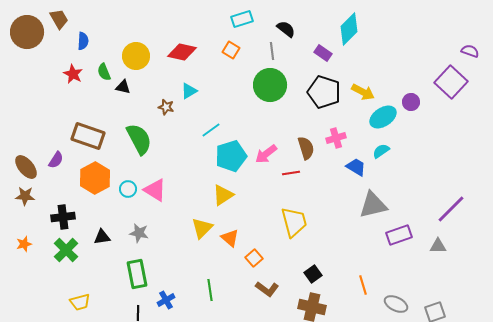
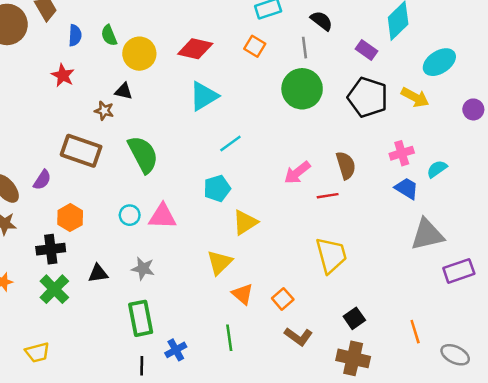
green semicircle: (104, 72) -> (109, 35), moved
cyan triangle: (189, 91) -> (204, 96), size x1.5
brown star: (166, 107) -> (104, 111), moved
cyan ellipse: (383, 117) -> (439, 62), moved
pink cross: (336, 138) -> (402, 153), moved
cyan pentagon: (231, 156) -> (217, 188), moved, size x0.7
orange hexagon: (95, 178) -> (70, 218), moved, size x0.7
pink triangle: (155, 190) -> (162, 216), turned -30
orange triangle: (230, 238) -> (243, 294), moved
yellow trapezoid: (80, 302) -> (37, 352), moved

